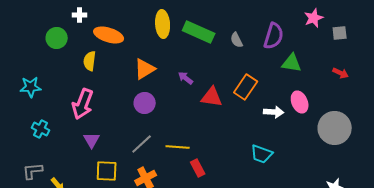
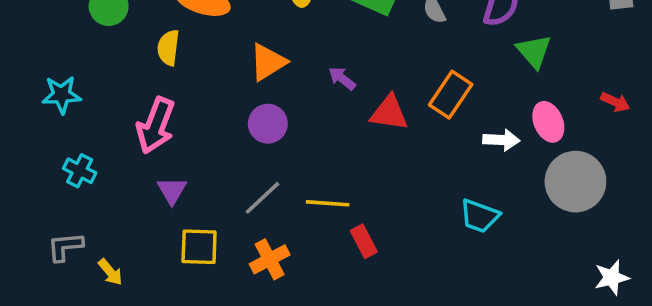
green triangle: (292, 63) -> (534, 51), turned 40
red arrow: (341, 73) -> (615, 102), moved
gray circle: (335, 128) -> (575, 182), moved

